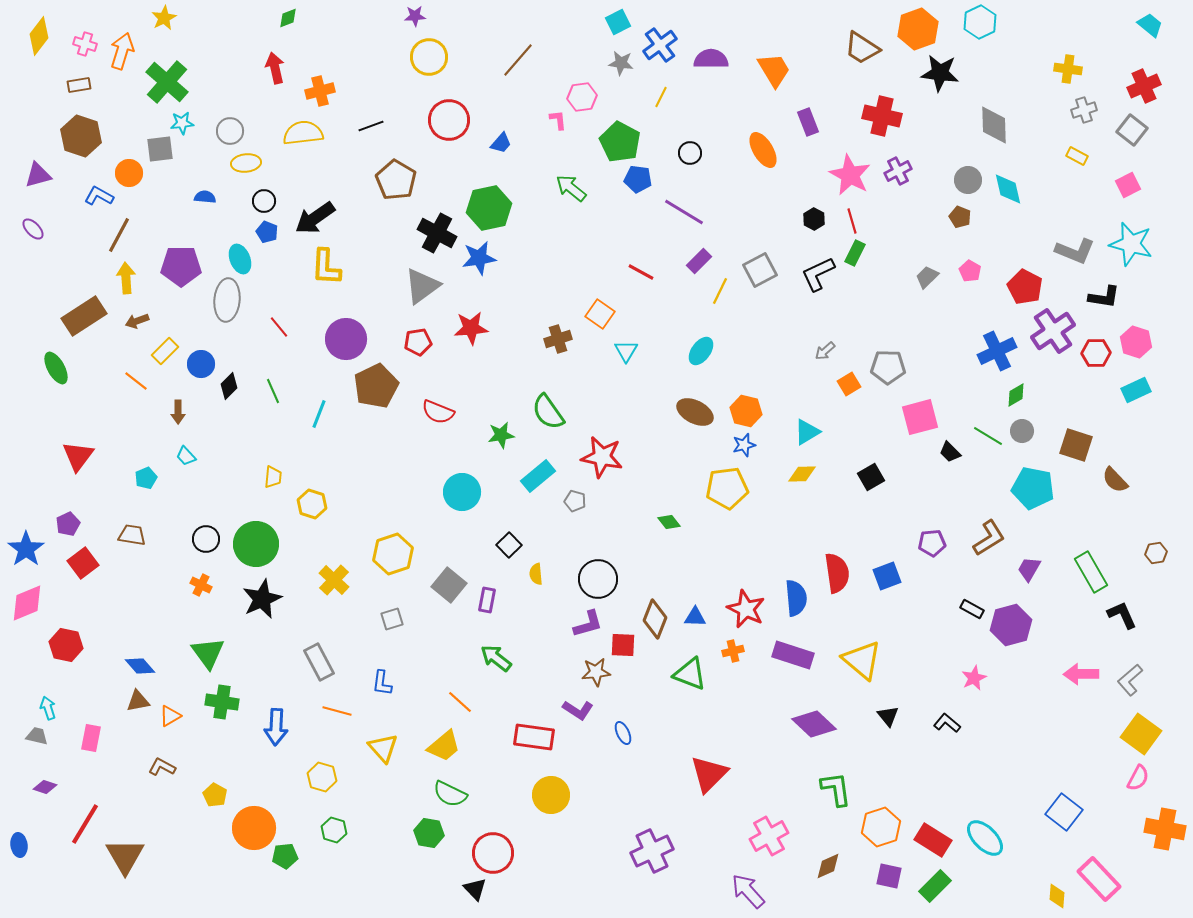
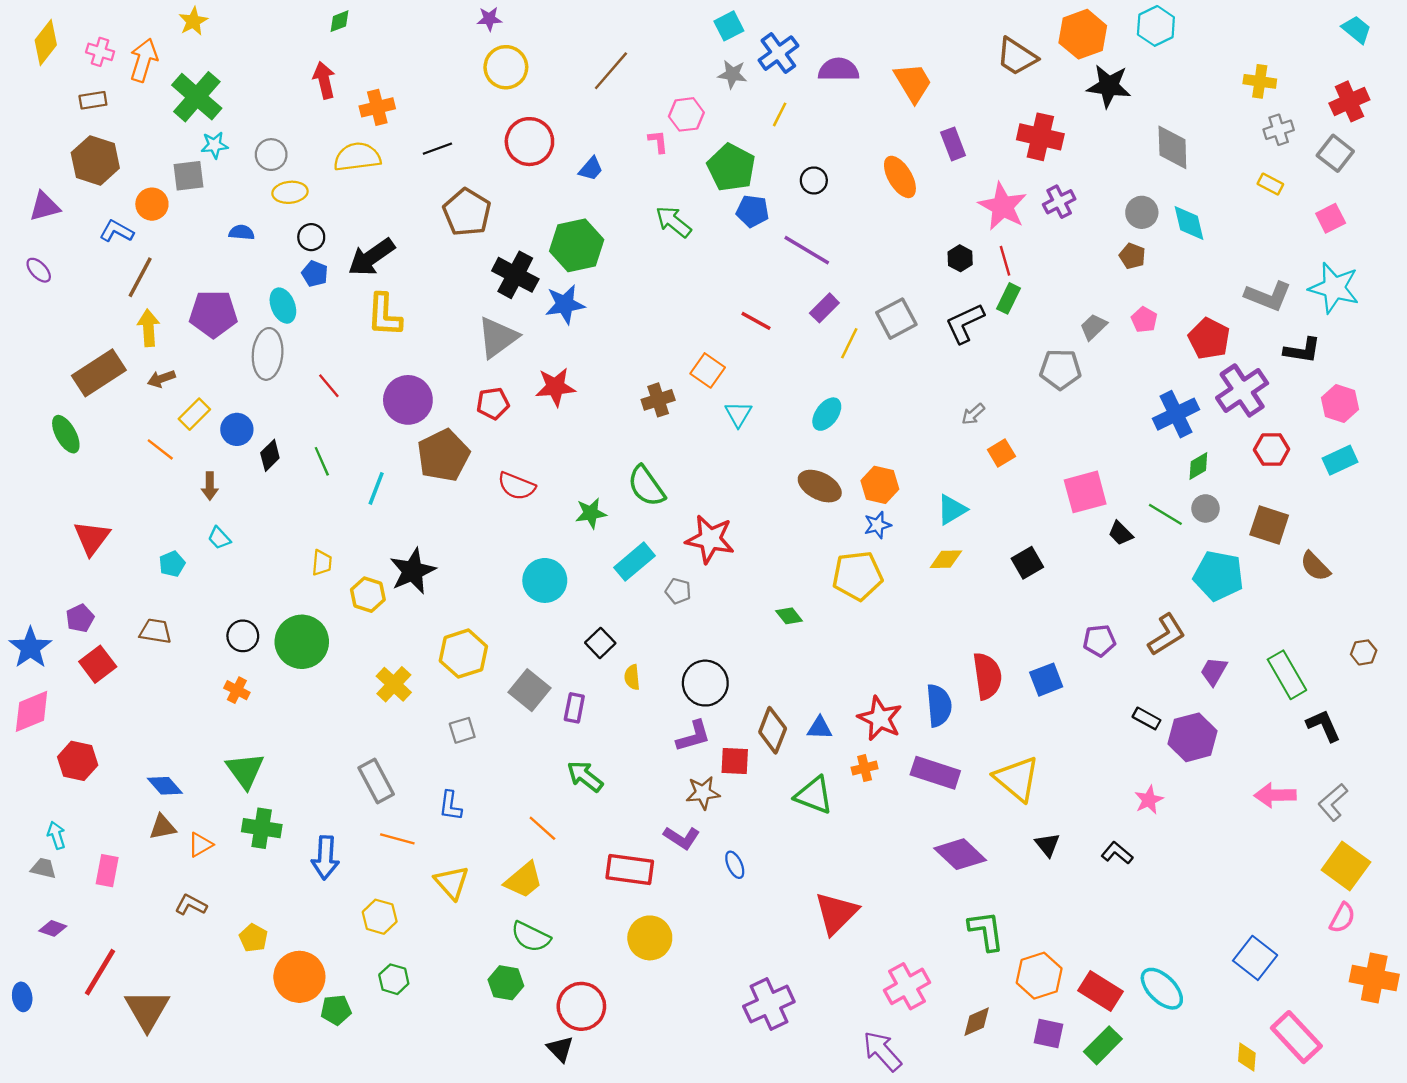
red hexagon: (1096, 353) -> (1272, 449), moved
gray pentagon: (888, 367) -> (1060, 369), moved
black star: (262, 599) -> (413, 571), moved

